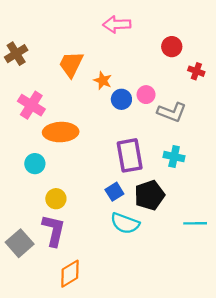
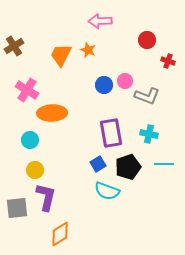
orange star: (103, 81) -> (88, 50), moved
yellow circle: (56, 199) -> (35, 170), moved
cyan line: (195, 223) -> (164, 164), moved
gray square: (20, 243) -> (17, 208), turned 35

